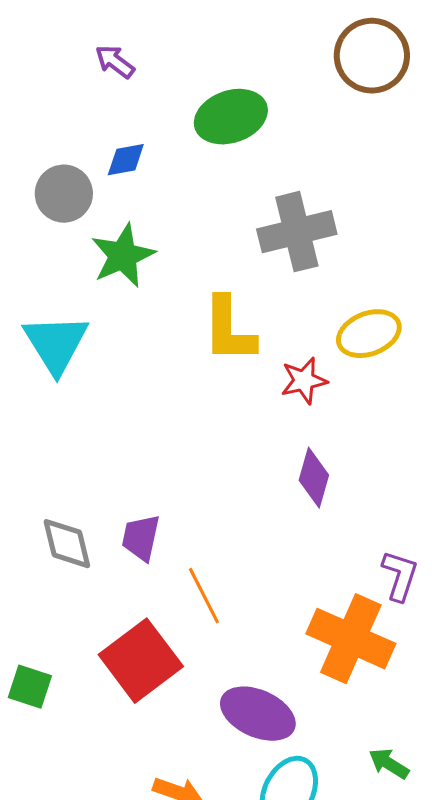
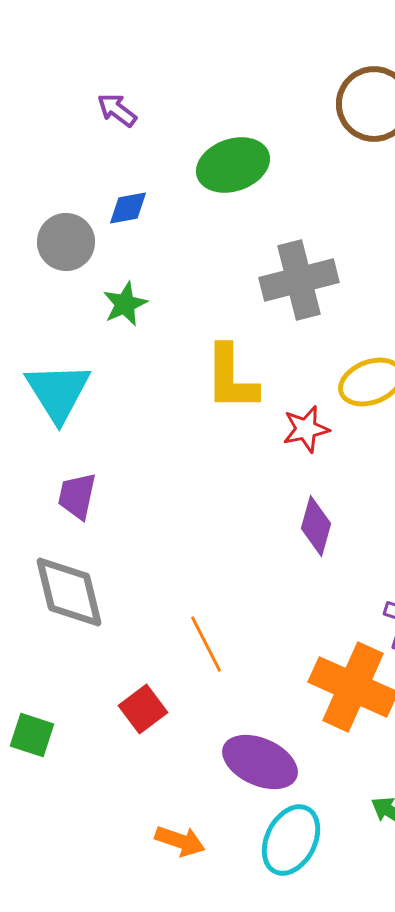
green star: (123, 256) -> (125, 304), size x0.7
purple trapezoid: (141, 538) -> (77, 496), moved
gray diamond: (67, 544) -> (69, 592), size x1.4
red square: (141, 661) -> (143, 709), size x0.6

